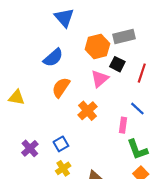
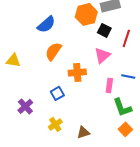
pink triangle: (100, 79) -> (102, 55), moved
blue line: (137, 109) -> (128, 76), moved, turned -32
orange cross: (87, 111) -> (77, 72), turned 36
blue square: (61, 144) -> (57, 93), moved

